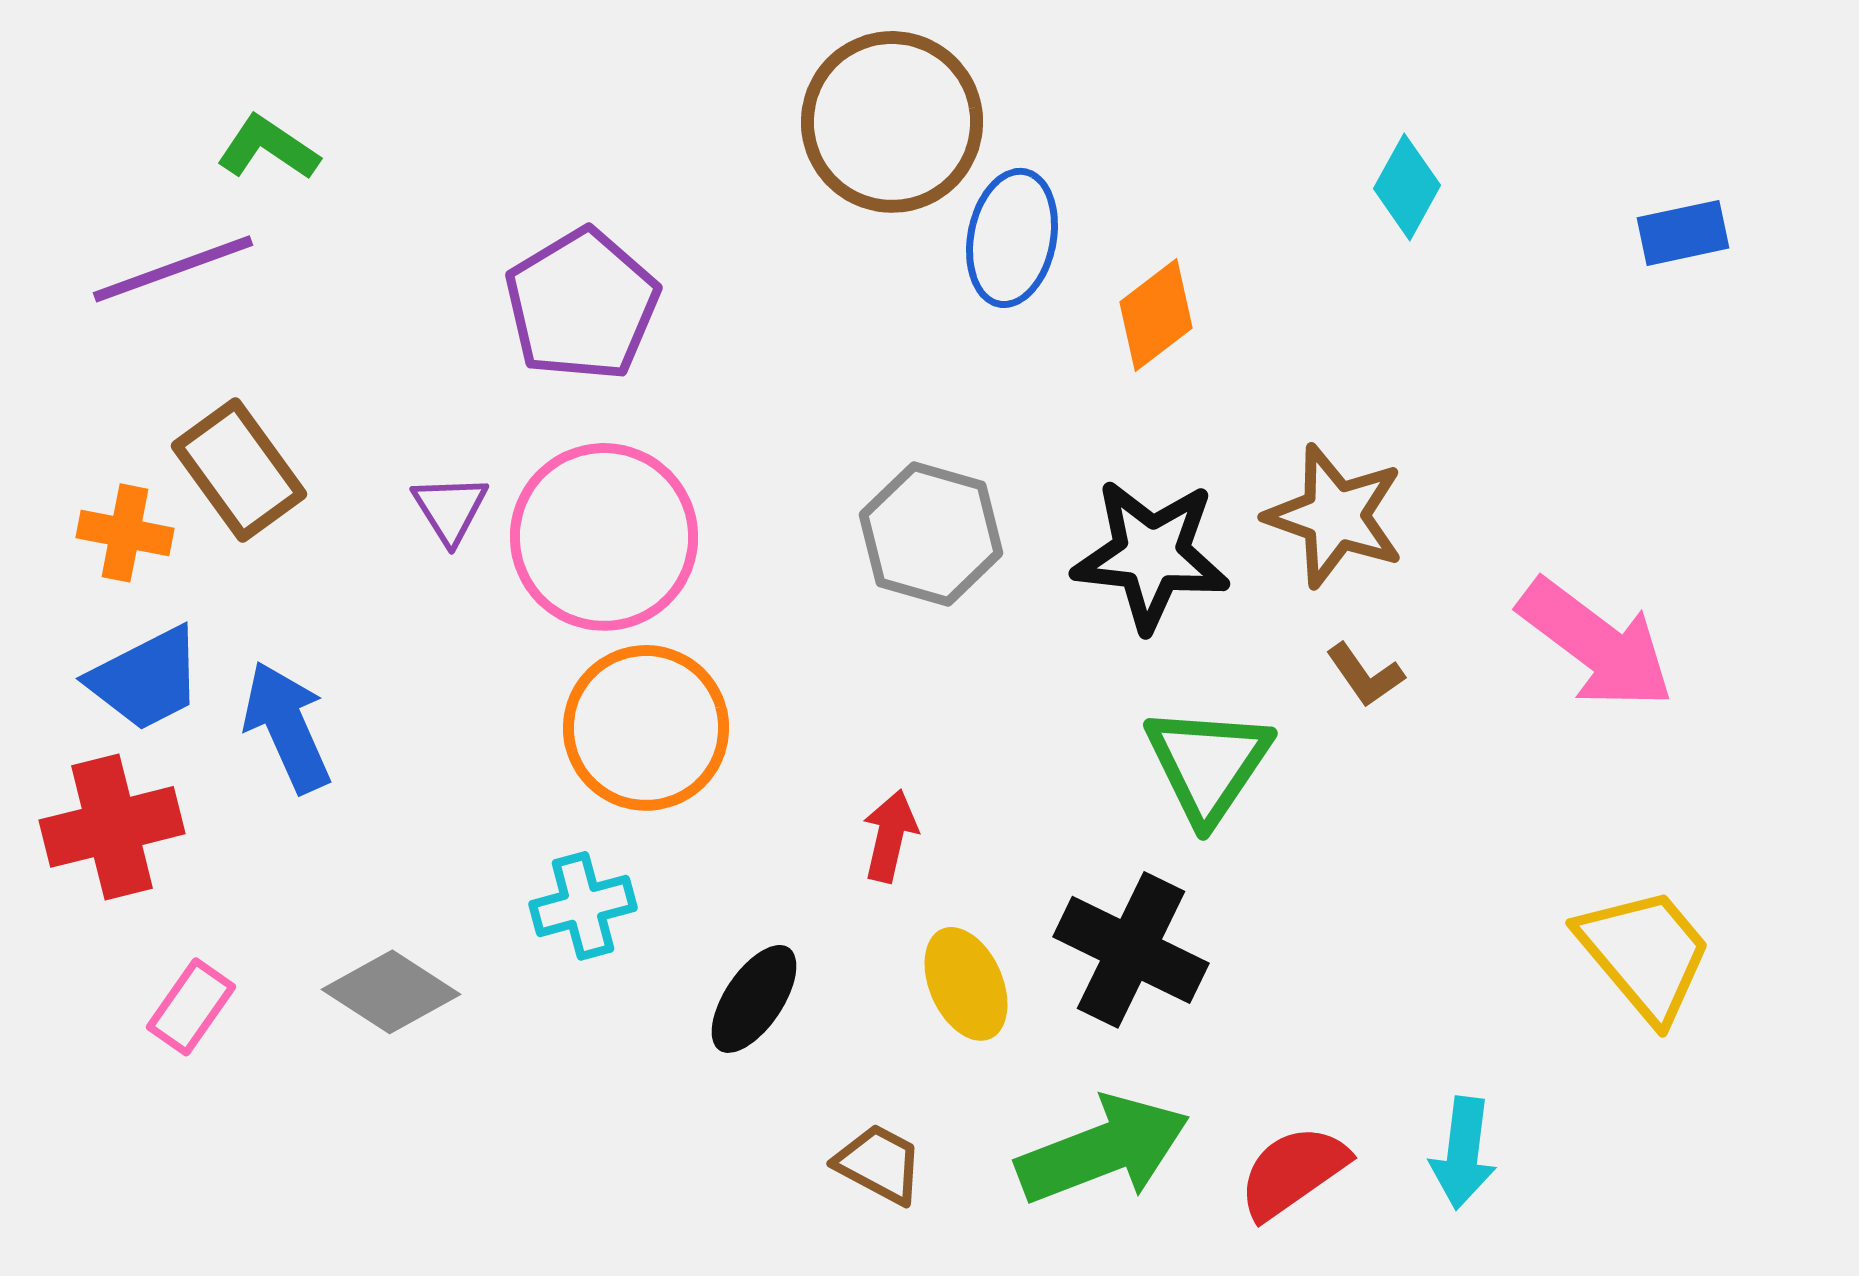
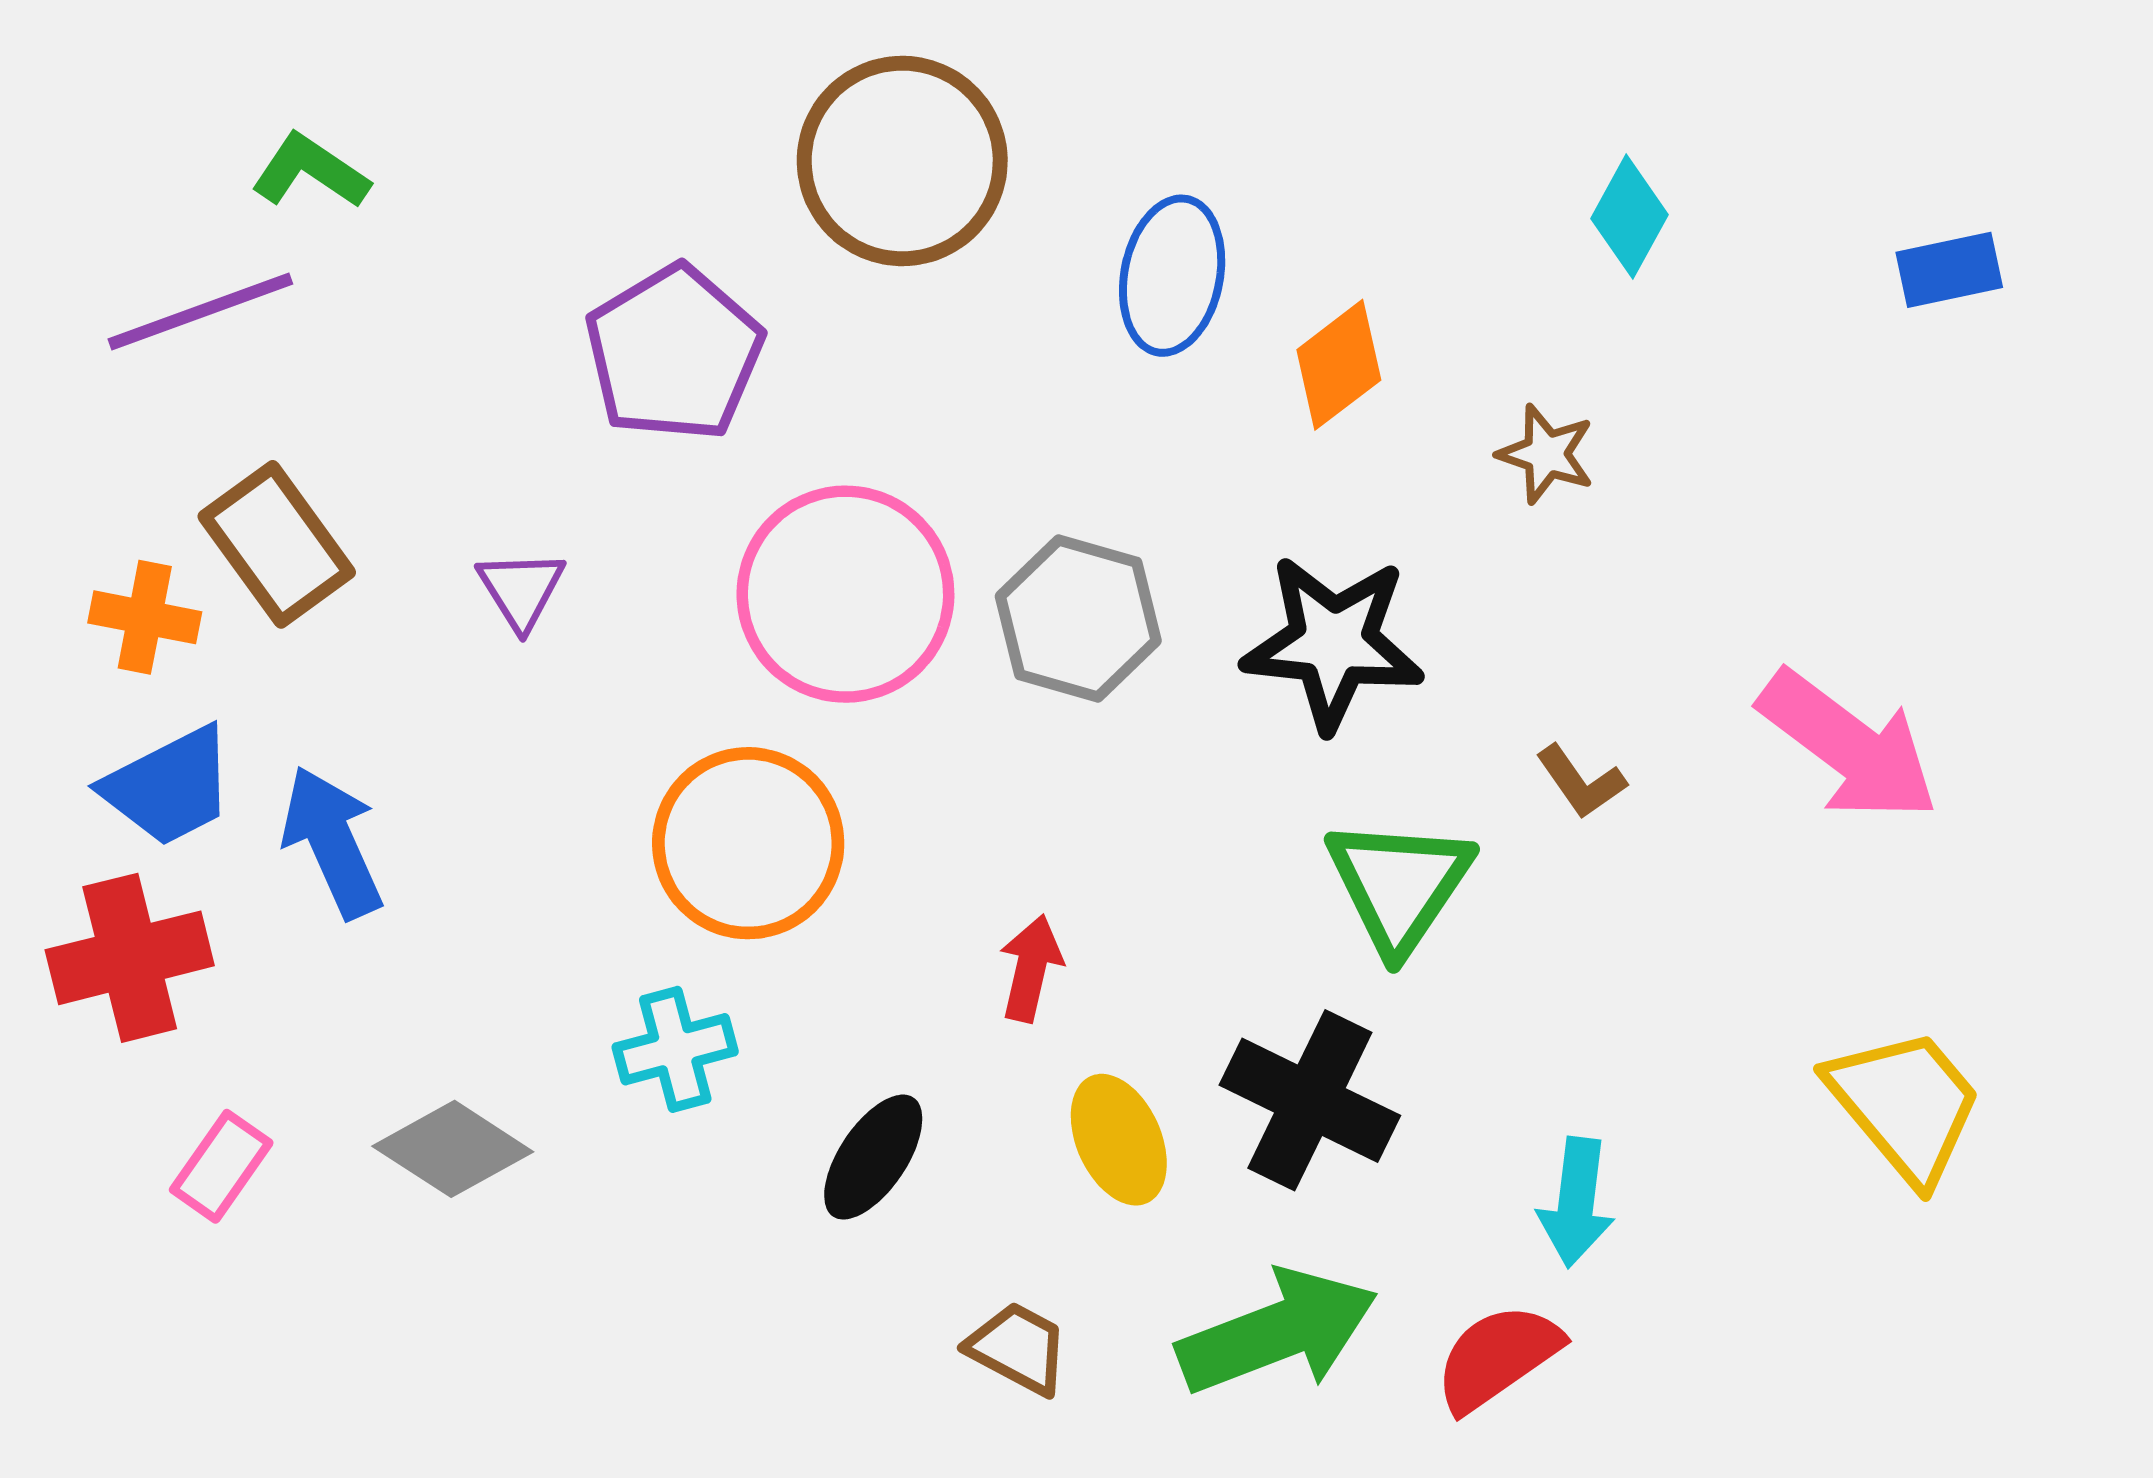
brown circle: (892, 122) -> (902, 161), moved
brown star: (1335, 516) -> (1546, 454), moved, size x0.6
pink circle: (604, 537) -> (845, 594), moved
cyan arrow: (1463, 1153) -> (1576, 1202), moved

